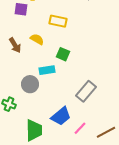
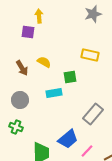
yellow rectangle: (58, 21) -> (90, 55), moved
green square: (63, 54) -> (70, 77), turned -32
gray circle: (30, 84) -> (20, 100), moved

